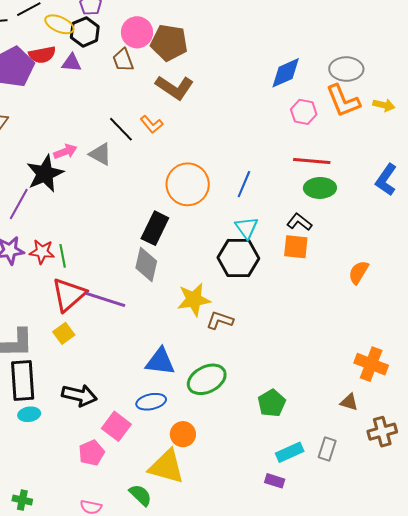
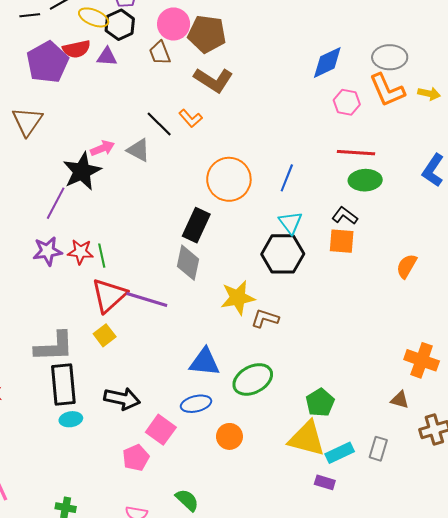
yellow triangle: (167, 467) -> (307, 439), moved

